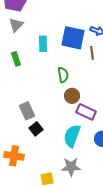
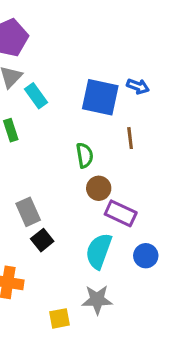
cyan rectangle: (43, 44) -> (36, 96), moved, turned -35
brown line: (92, 53) -> (130, 138), moved

